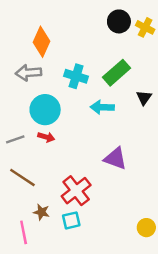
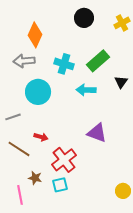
black circle: (119, 21) -> (84, 18), moved
yellow cross: (145, 27) -> (122, 23), turned 35
red arrow: (46, 137) -> (41, 137), moved

